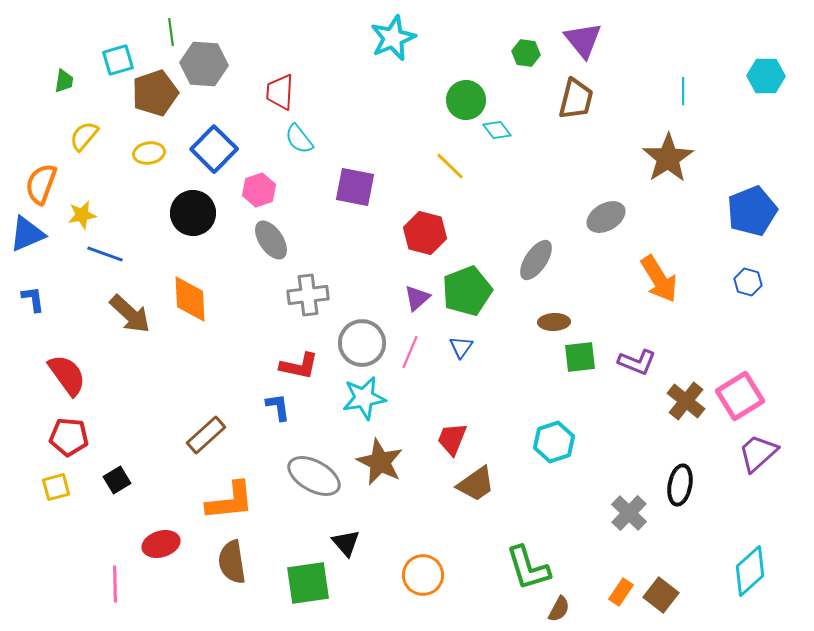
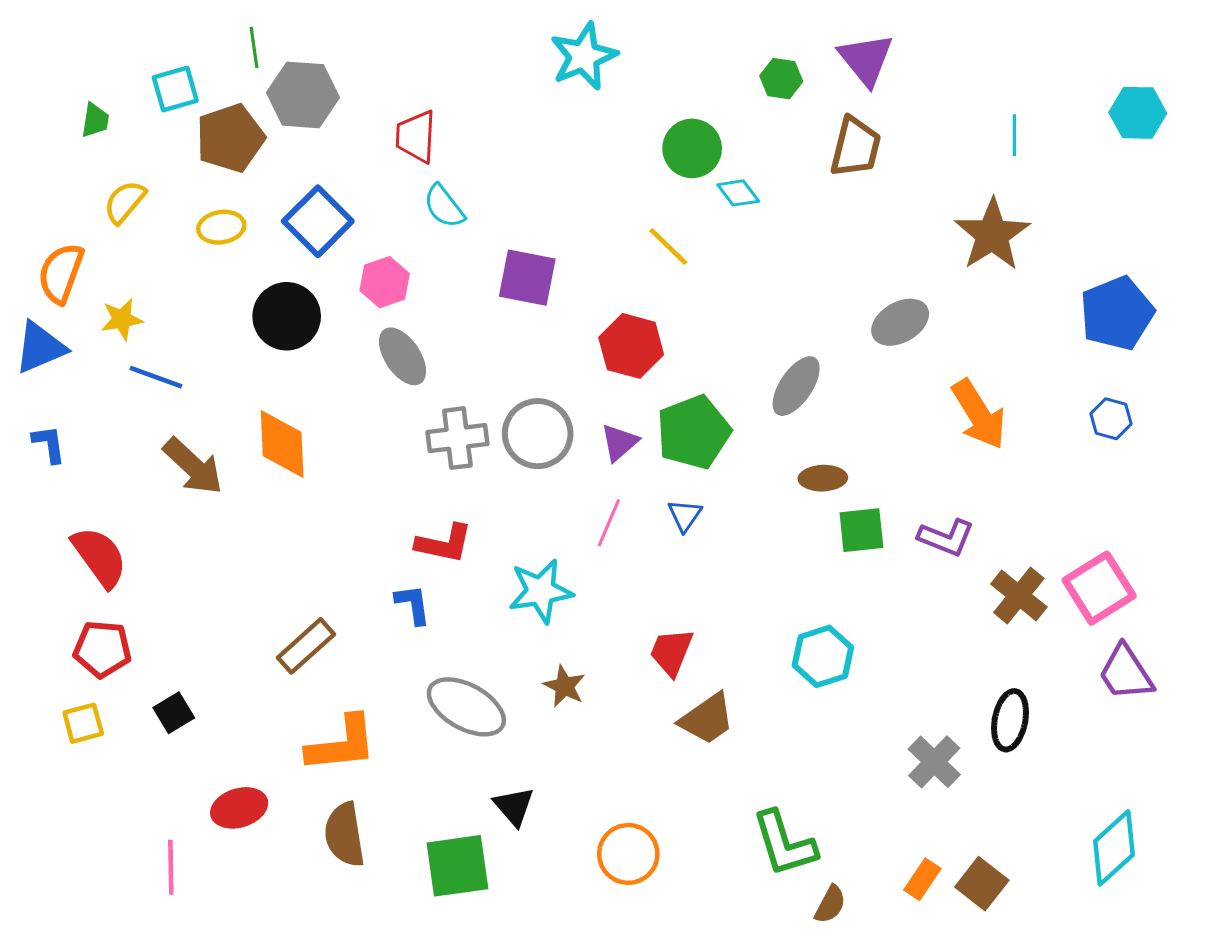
gray circle: (362, 343) -> (538, 434), moved
purple trapezoid: (758, 453) -> (1126, 673), turned -81
brown star: (380, 462) -> (564, 686), size x0.6

